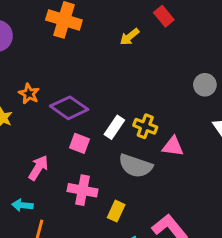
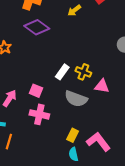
purple diamond: (69, 108) -> (37, 27), moved
pink square: (80, 143) -> (36, 91), moved
yellow rectangle: (116, 211) -> (73, 135), moved

